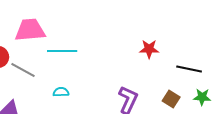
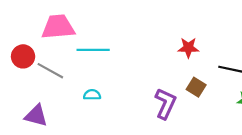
brown square: (171, 99) -> (196, 87), moved

